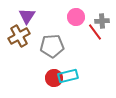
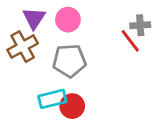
pink circle: (76, 17) -> (68, 20), moved
cyan rectangle: (68, 76) -> (52, 99), moved

